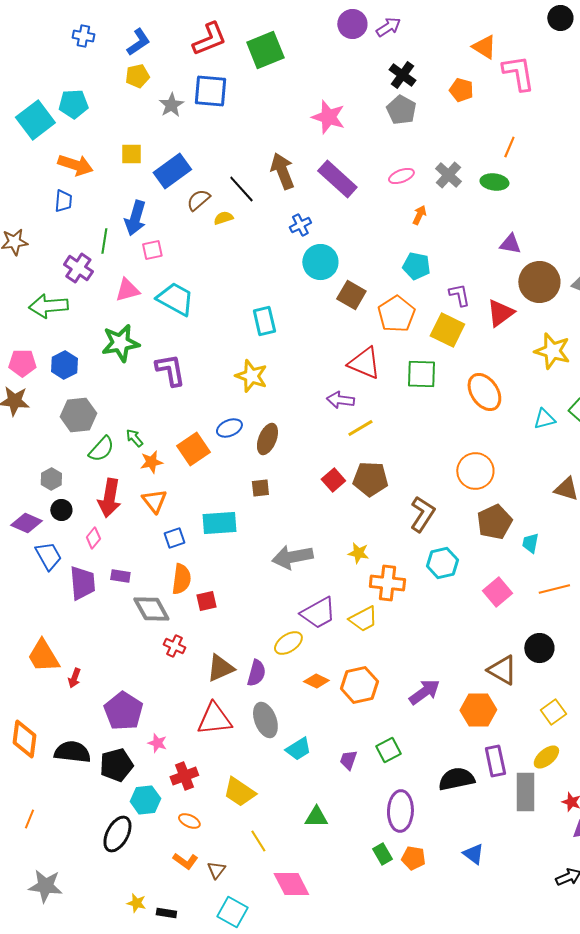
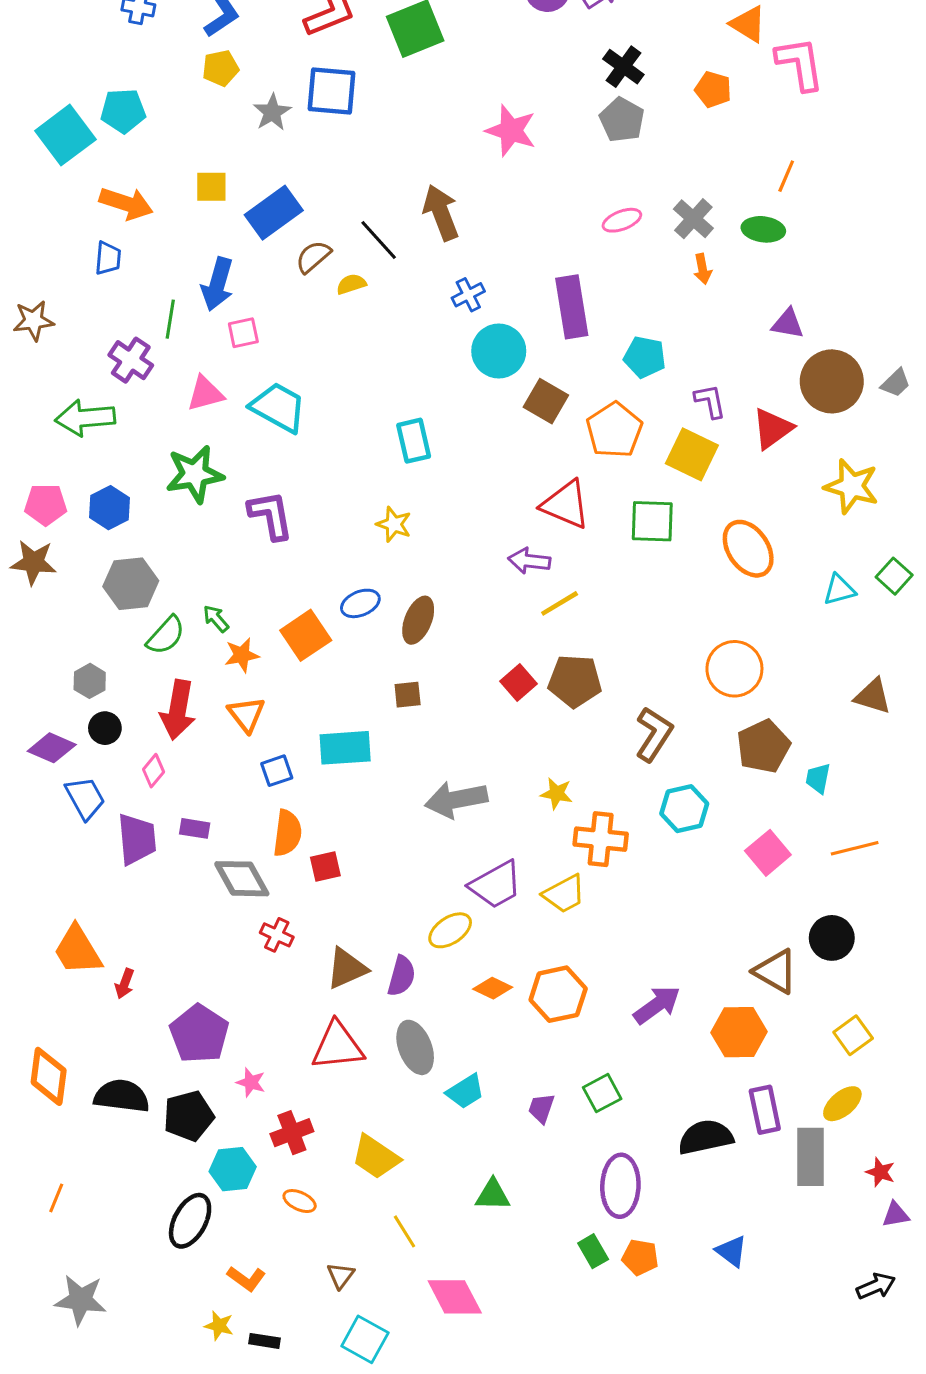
purple rectangle: (337, 179) -> (572, 307), moved, turned 39
orange arrow: (419, 215) -> (703, 269), moved, turned 144
yellow star: (251, 376) -> (394, 524), size x0.7
orange L-shape: (185, 861) -> (246, 1279), moved

